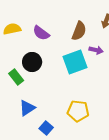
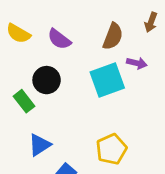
yellow semicircle: (12, 29) -> (18, 34), turned -138
yellow pentagon: (78, 111) -> (111, 149), turned -30

